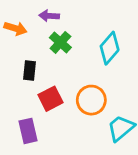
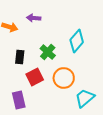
green cross: (60, 42) -> (48, 52), moved

